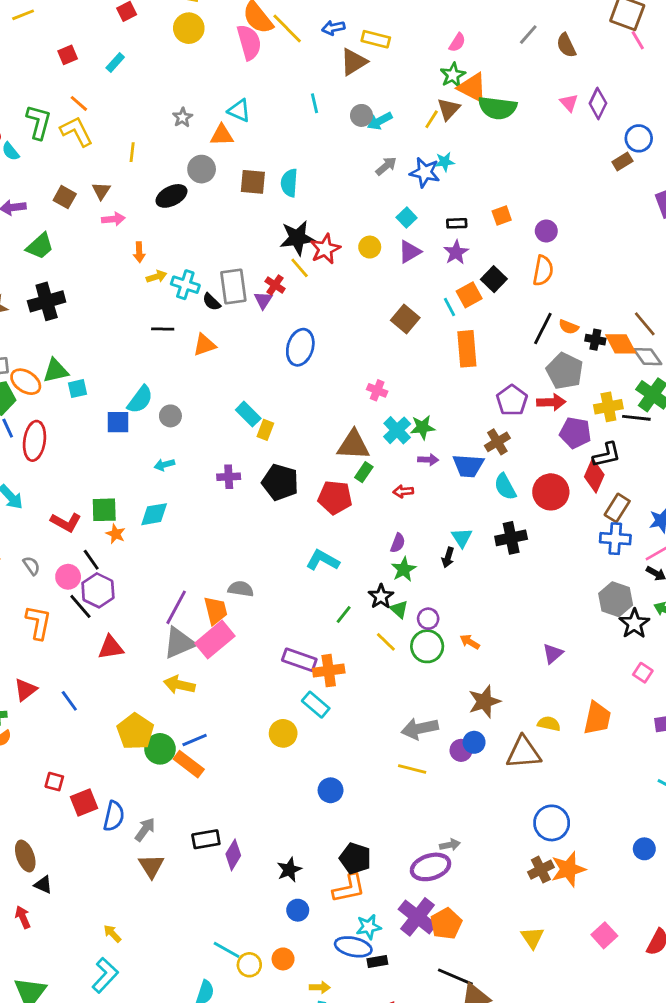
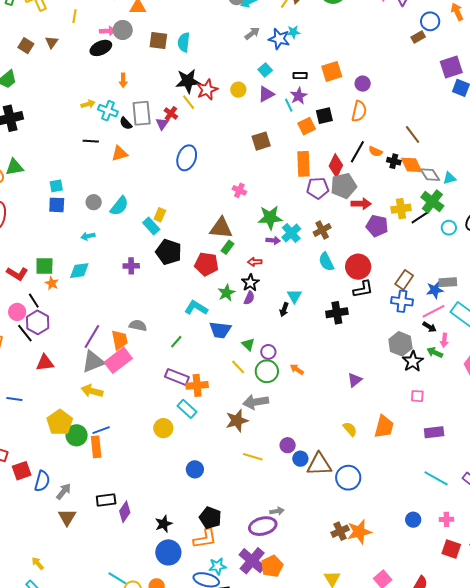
orange square: (502, 216) -> (332, 71), size x1.5
pink arrow: (113, 219) -> (108, 31), moved
orange arrow: (139, 252) -> (123, 80), moved
black square: (494, 279) -> (324, 116), turned 30
cyan line: (449, 307) -> (289, 105), moved
brown square: (405, 319) -> (261, 141), turned 30
brown line: (645, 324) -> (413, 135), moved
gray pentagon: (565, 371) -> (344, 186), moved, turned 30
cyan square: (78, 389) -> (56, 186), moved
cyan semicircle: (140, 399) -> (119, 206), moved
purple pentagon: (512, 400) -> (318, 188), moved, turned 30
cyan rectangle: (248, 414) -> (151, 226), moved
black line: (636, 418) -> (420, 217), turned -42
green star: (423, 427) -> (270, 218), size x1.4
cyan cross: (397, 430) -> (291, 233), moved
black L-shape: (607, 455) -> (363, 289), moved
blue trapezoid: (468, 466) -> (220, 330), moved
red diamond: (594, 476) -> (336, 166), moved
purple cross: (229, 477) -> (131, 266), moved
black cross: (511, 538) -> (337, 313), moved
green star: (404, 569) -> (226, 293), moved
black star: (381, 596) -> (250, 283), moved
green line: (344, 614) -> (176, 342), moved
pink square: (643, 673) -> (417, 396), turned -32
blue line: (69, 701) -> (14, 399), turned -49
brown star: (484, 702) -> (237, 421), moved
yellow semicircle: (549, 724) -> (350, 429), turned 35
gray arrow: (420, 729) -> (256, 402), moved
blue circle: (474, 742) -> (300, 459), moved
brown triangle: (524, 753) -> (319, 464), moved
orange rectangle: (189, 764) -> (96, 447), turned 45
blue circle: (552, 823) -> (348, 478), moved
blue circle: (298, 910) -> (168, 552), size x1.6

